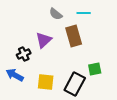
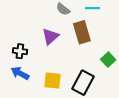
black cross: (24, 54) -> (20, 51), moved, turned 32
green square: (95, 69) -> (108, 60), moved, turned -32

